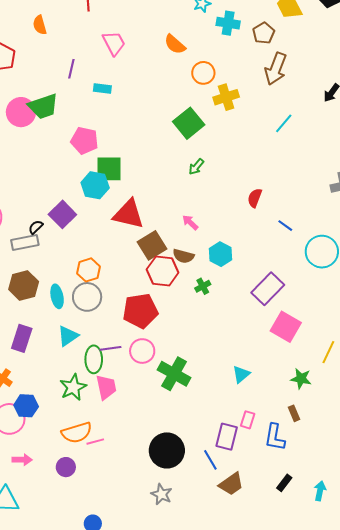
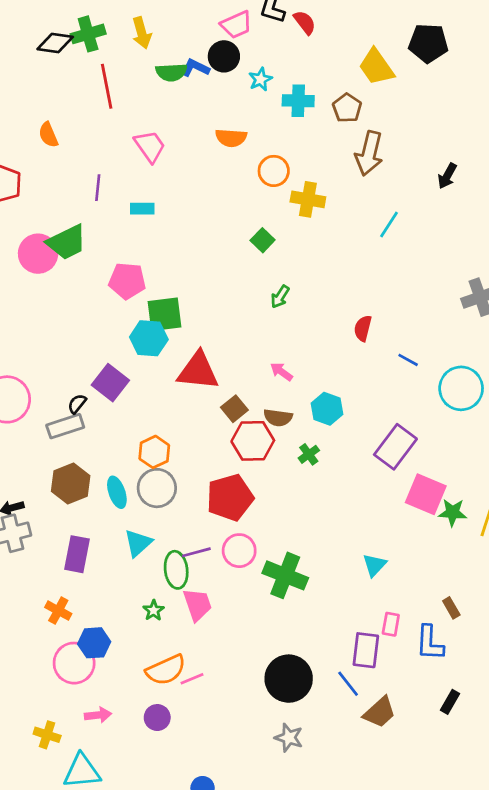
orange semicircle: (175, 44) -> (231, 138), turned -30
yellow cross: (226, 97) -> (308, 199), turned 35
green square: (189, 123) -> (263, 240), size x0.6
brown square: (152, 245) -> (234, 409), size x0.7
green star: (301, 379) -> (453, 512), moved
green star: (73, 387) -> (154, 610), size x0.6

